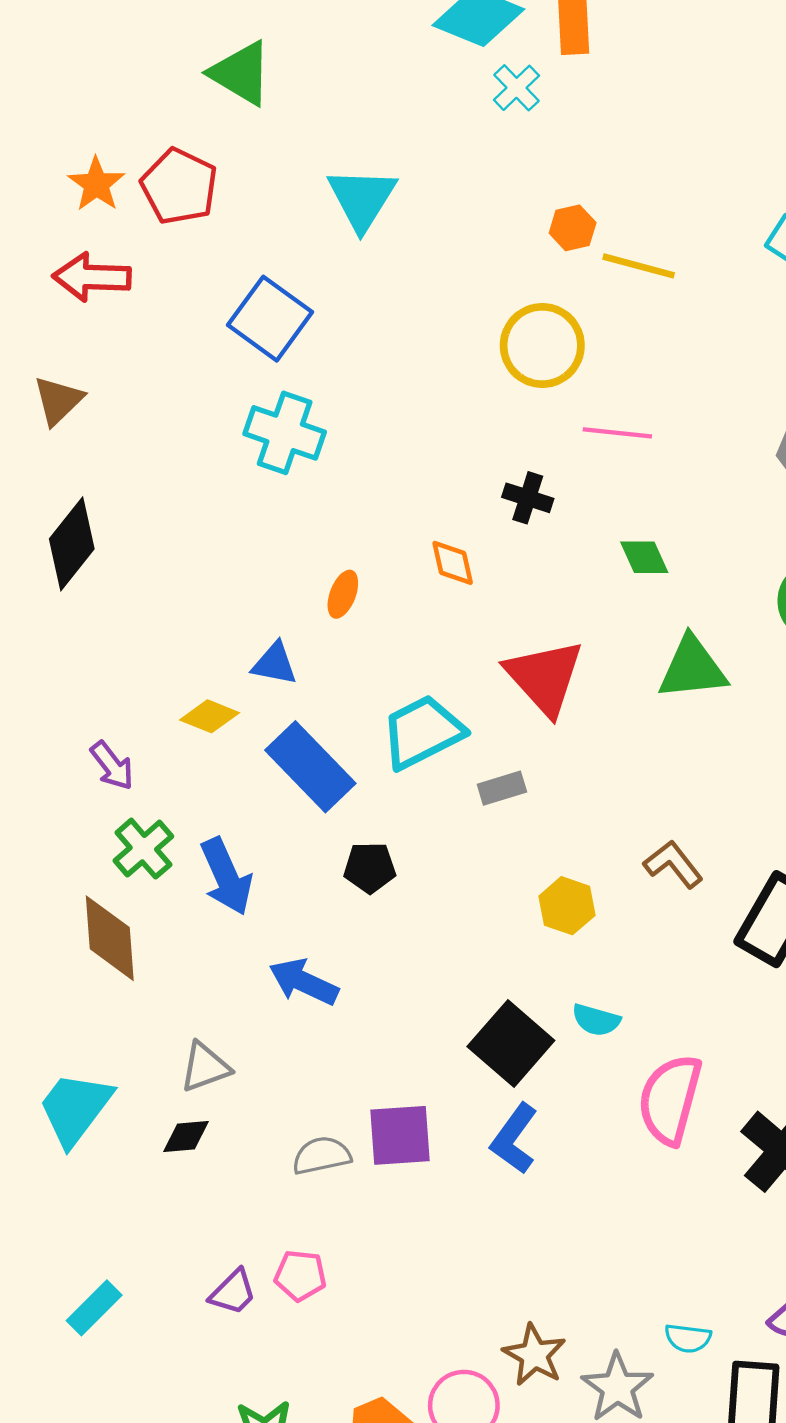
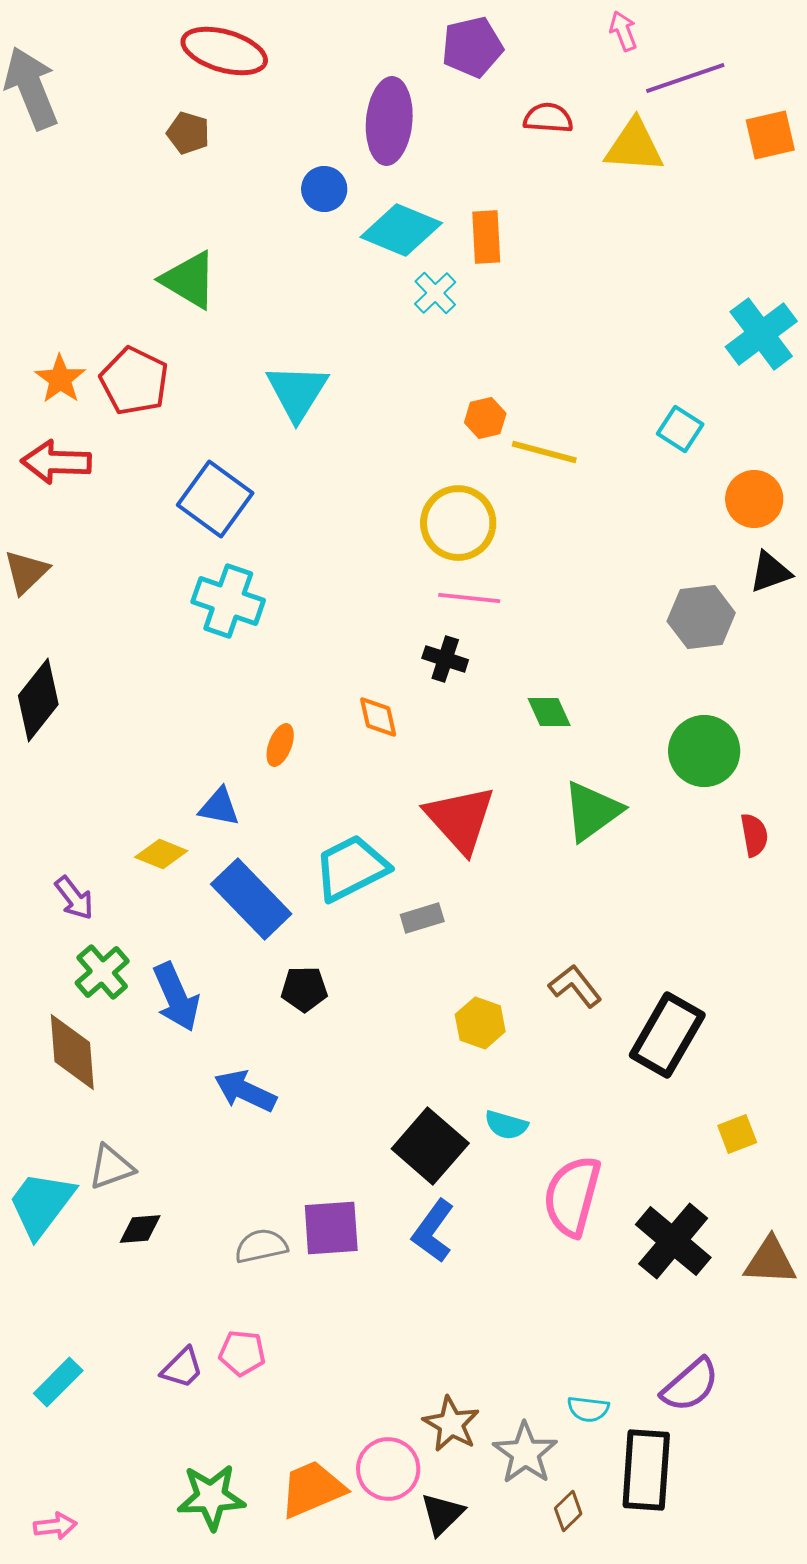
pink line: (617, 433) -> (469, 598), moved
green triangle: (692, 668) -> (592, 811), turned -30
gray triangle: (205, 1067) -> (111, 1167), moved

